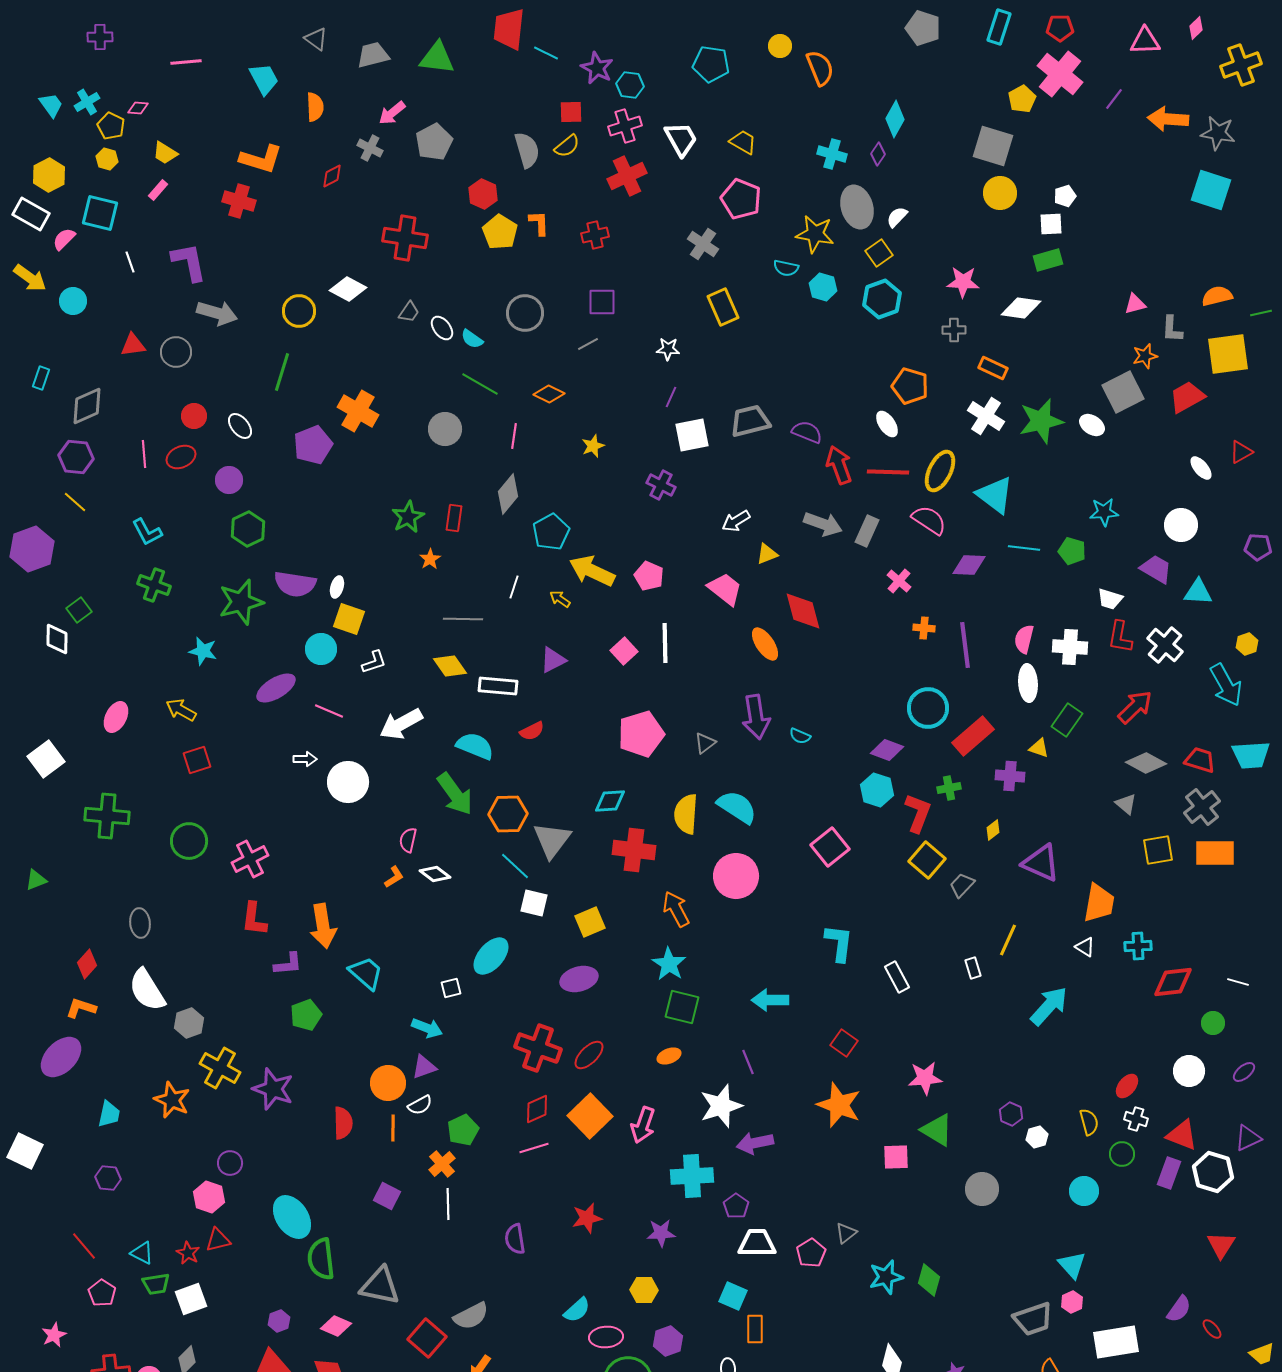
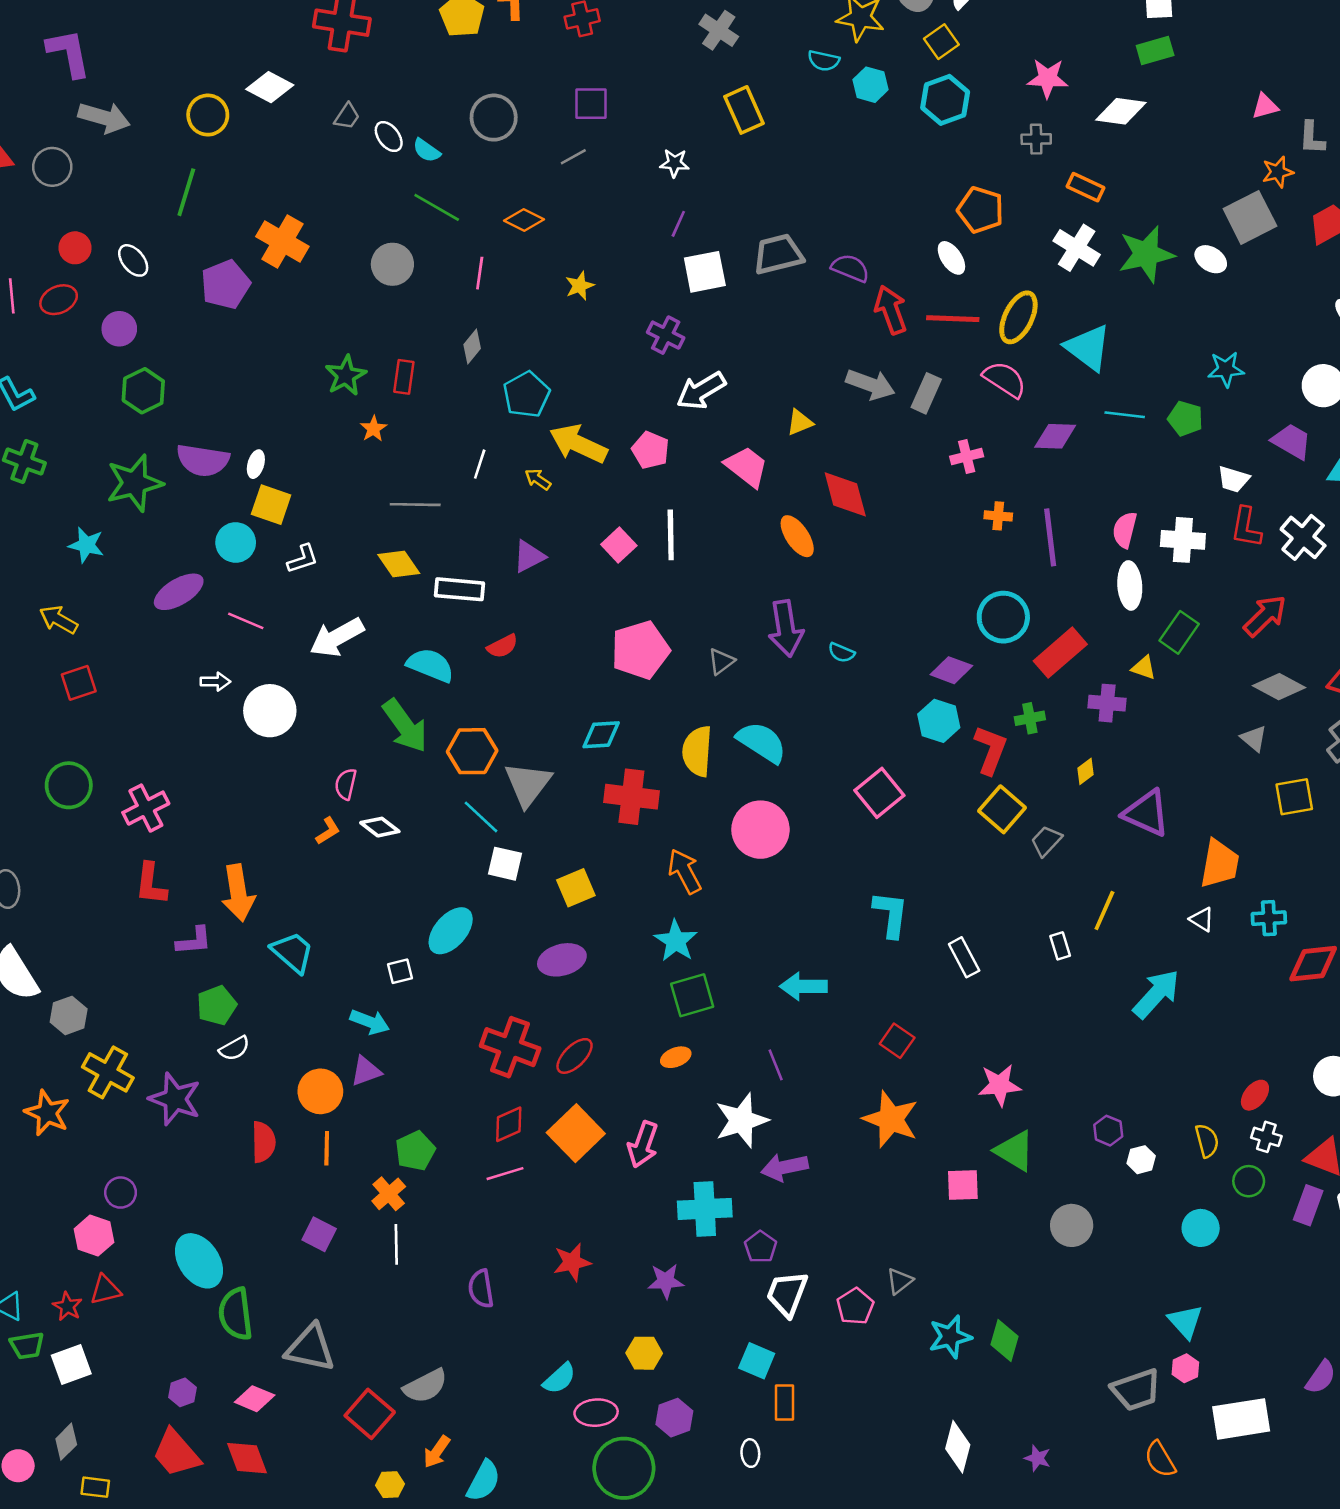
gray diamond: (508, 494) -> (472, 346), size x0.7
white arrow: (736, 521) -> (701, 391), moved, size x1.4
pink cross: (899, 581) -> (967, 456), turned 35
green square: (682, 1007) -> (692, 995), turned -30
white semicircle: (420, 1105) -> (234, 1048), moved
white trapezoid: (757, 1243) -> (787, 1294), turned -69

